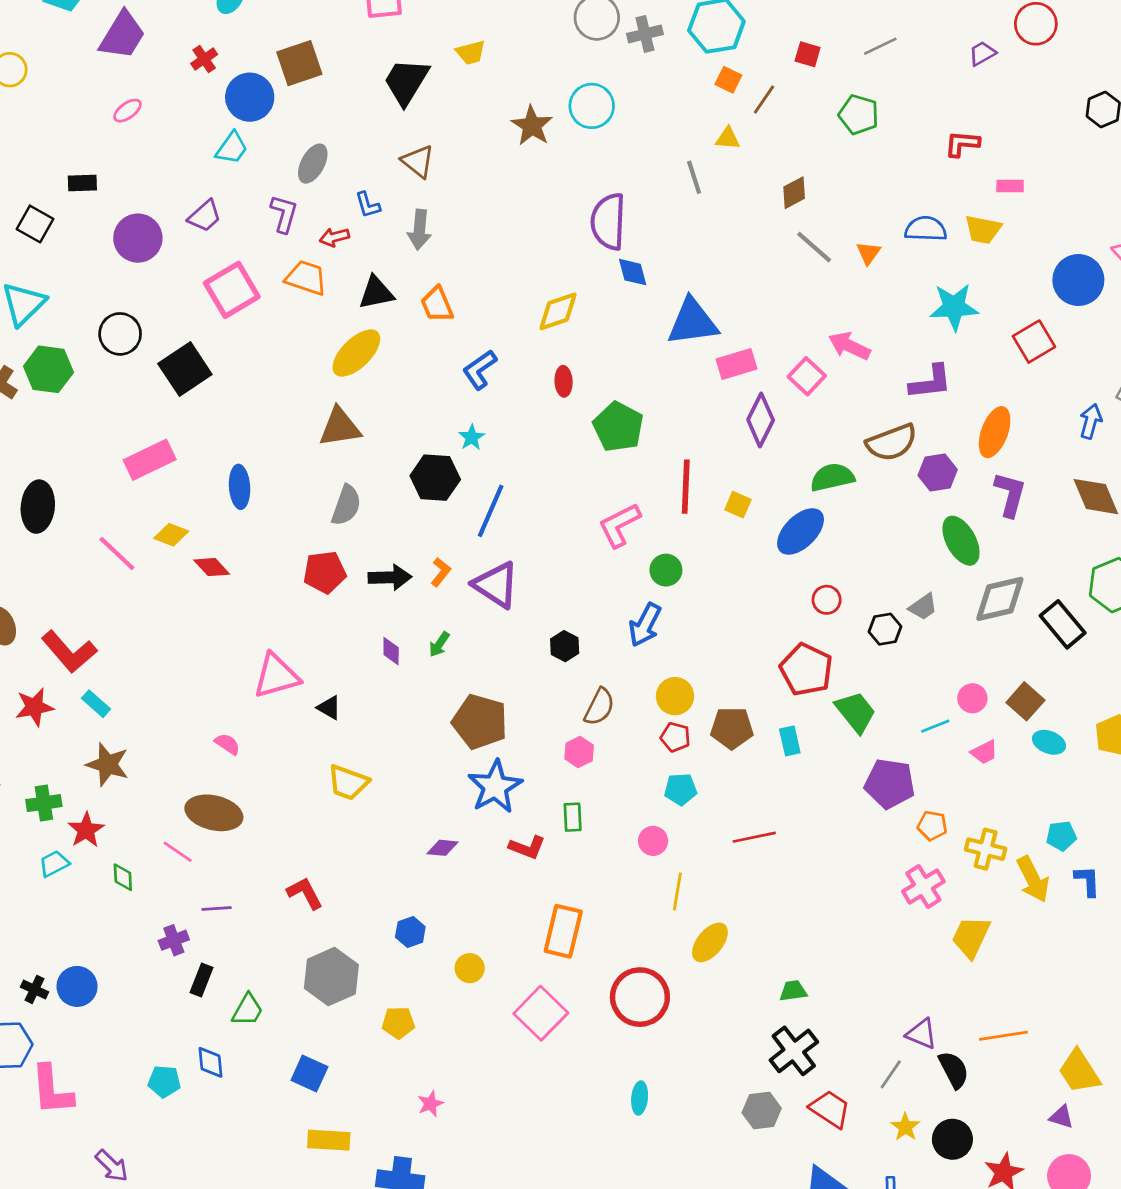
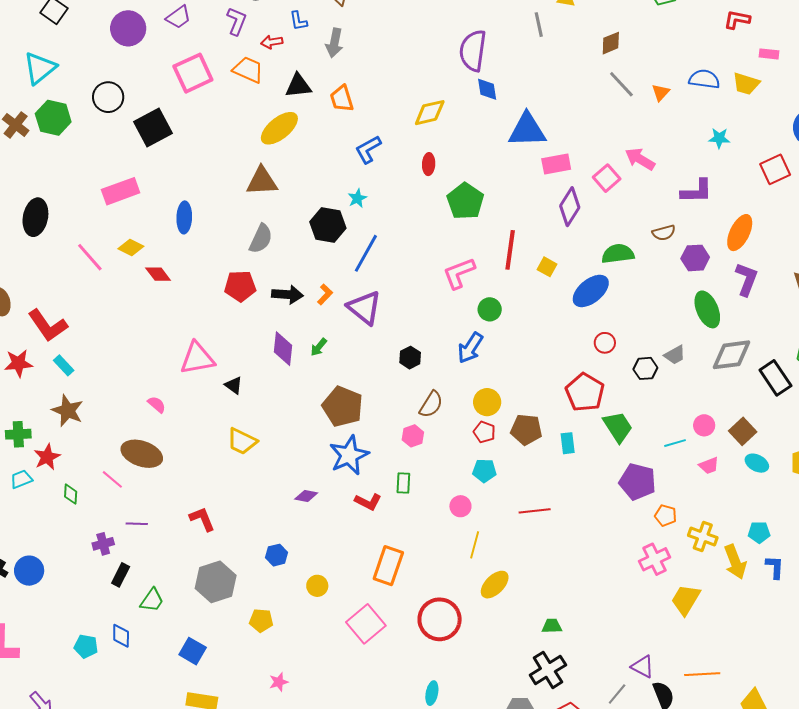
cyan star: (954, 307) -> (719, 138), size x0.6
brown semicircle: (892, 443) -> (664, 233), size x0.6
purple diamond: (391, 651) -> (283, 349), size x1.6

